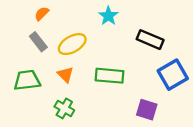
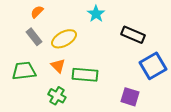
green rectangle: (109, 76) -> (85, 75), moved

